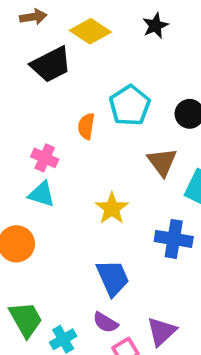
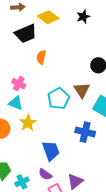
cyan pentagon: (130, 105) -> (59, 99), moved
orange semicircle: (86, 126) -> (41, 57), moved
yellow star: (112, 208) -> (28, 123), moved

